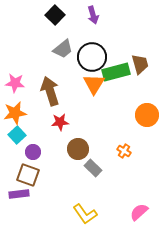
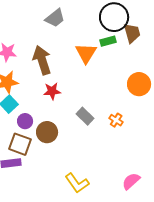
black circle: (92, 57) -> (114, 17), moved
green rectangle: (116, 72) -> (108, 41), size x0.6
brown circle: (78, 149) -> (47, 132), moved
gray rectangle: (93, 168) -> (85, 116), moved

